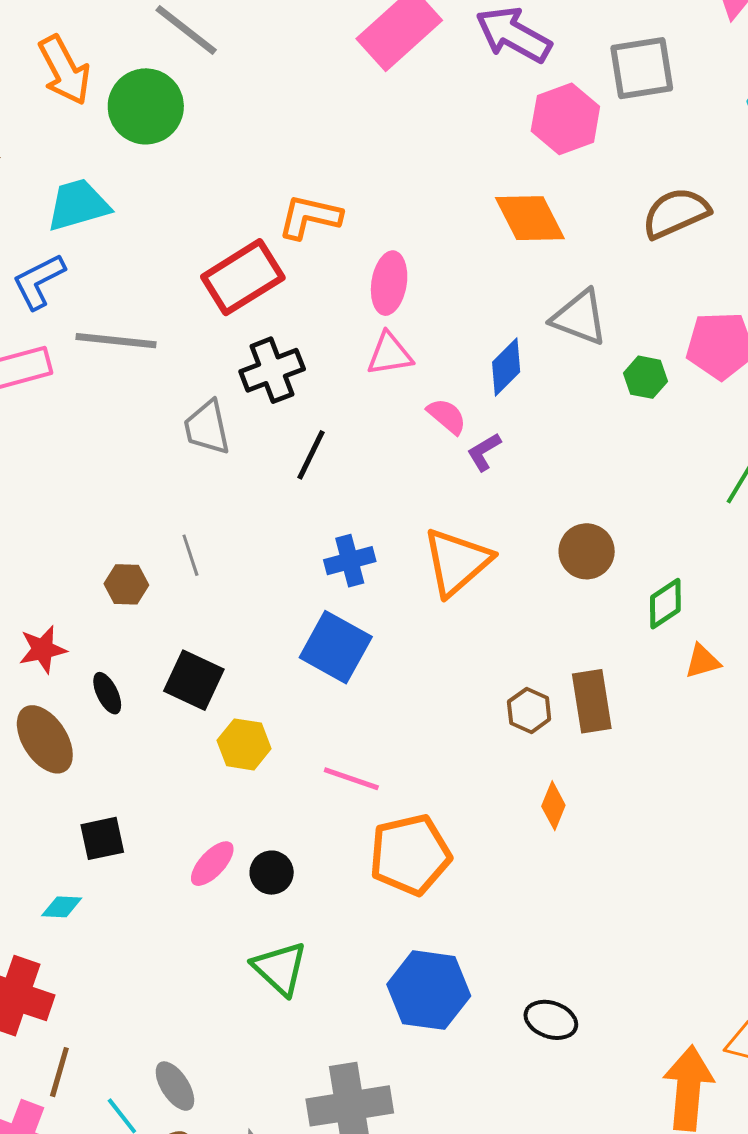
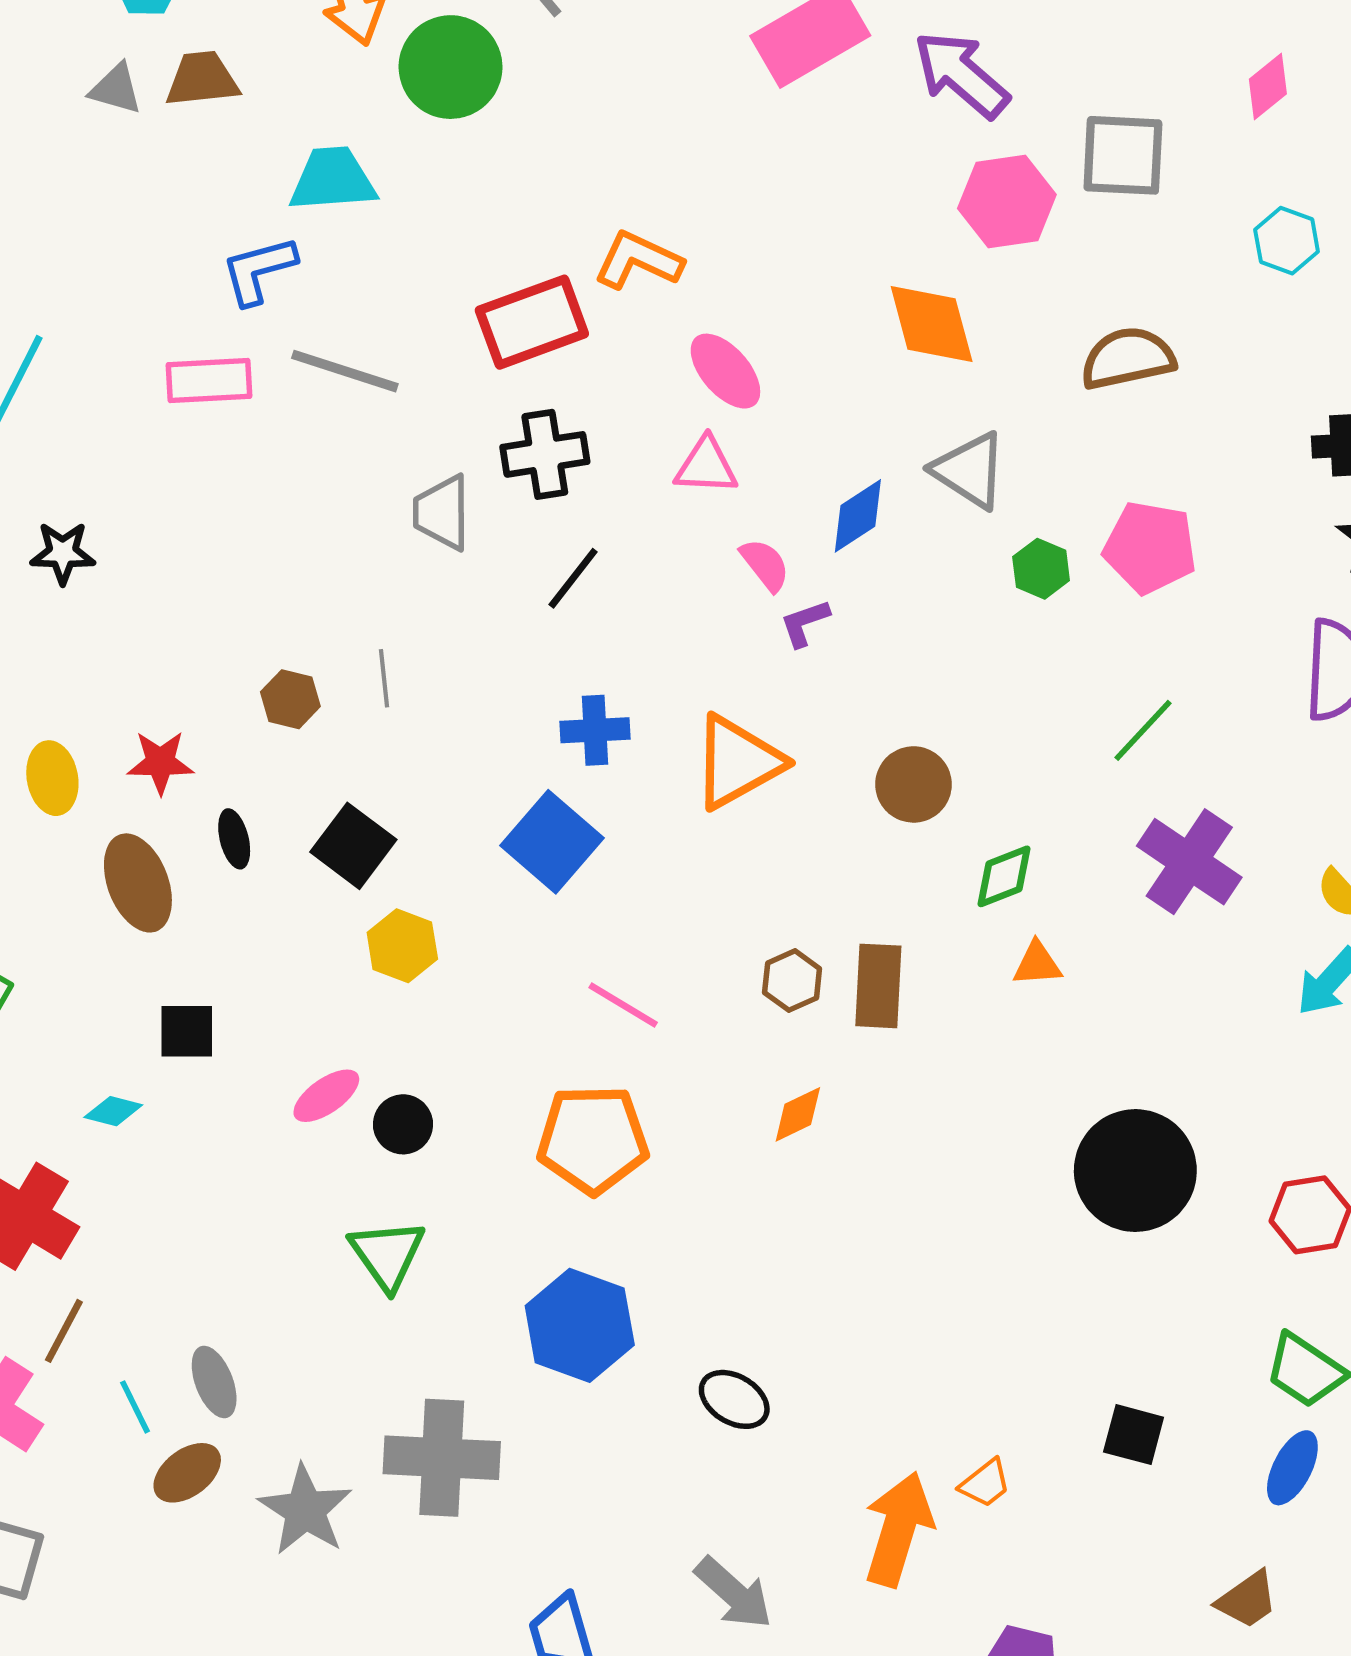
pink ellipse: (389, 283) -> (725, 371), turned -62
pink line: (351, 779) -> (623, 1005), moved
orange diamond: (553, 806) -> (798, 1114), turned 30

